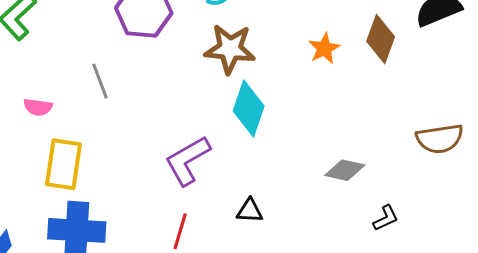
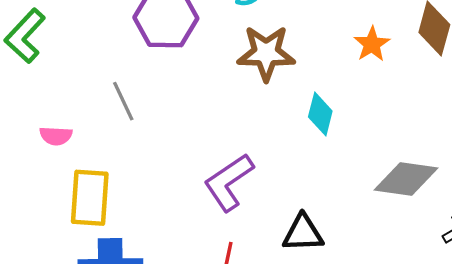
cyan diamond: (249, 109) -> (320, 114), moved, size x0.7
gray diamond: (345, 170) -> (406, 179), size x1.4
black triangle: (250, 211) -> (303, 233), size x1.4

